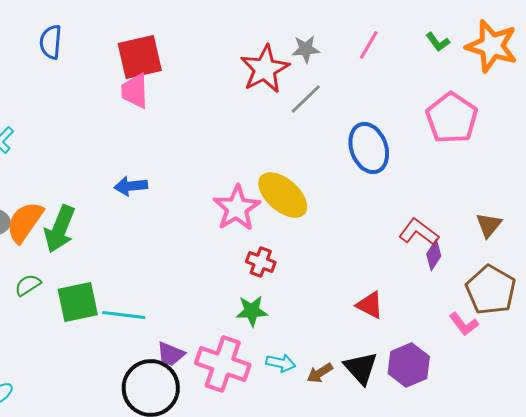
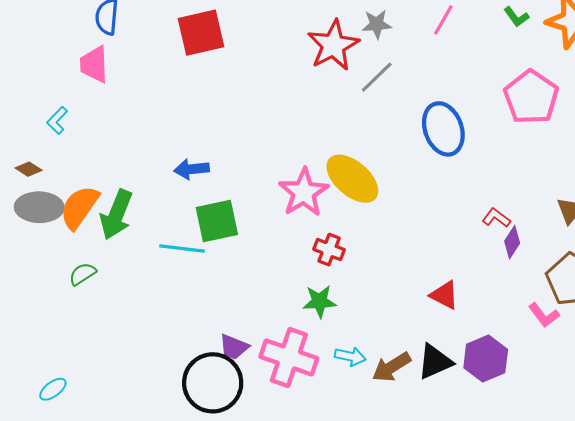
pink trapezoid: (135, 91) -> (94, 64), moved
red L-shape: (419, 232) -> (496, 218), size x0.7
green square: (78, 302) -> (217, 221), moved
cyan line: (124, 315) -> (182, 248), moved
black triangle: (361, 368) -> (435, 362), turned 48
brown arrow: (320, 373) -> (392, 367), size x1.4

